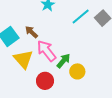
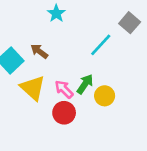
cyan line: (81, 17) -> (101, 45), moved
pink arrow: (46, 51) -> (64, 89), moved, size x0.7

